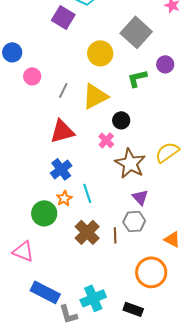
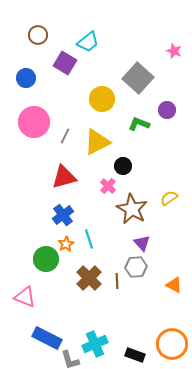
blue circle: (12, 52) -> (26, 78), moved
pink circle: (32, 76) -> (34, 122), size x1.8
green L-shape: (137, 78) -> (139, 124), turned 35
yellow semicircle: (167, 152) -> (169, 198), size x0.7
orange circle: (151, 272) -> (172, 344), moved

